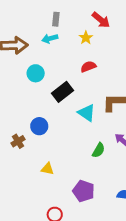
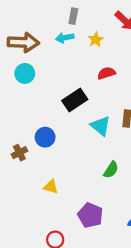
yellow star: (86, 38) -> (96, 40), moved
cyan circle: (36, 73) -> (25, 73), moved

